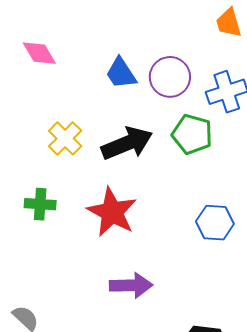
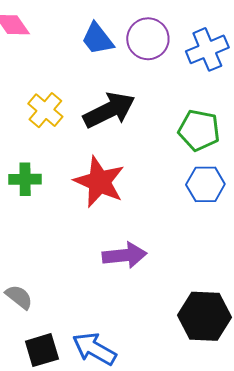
green pentagon: (192, 134) -> (199, 130), moved

